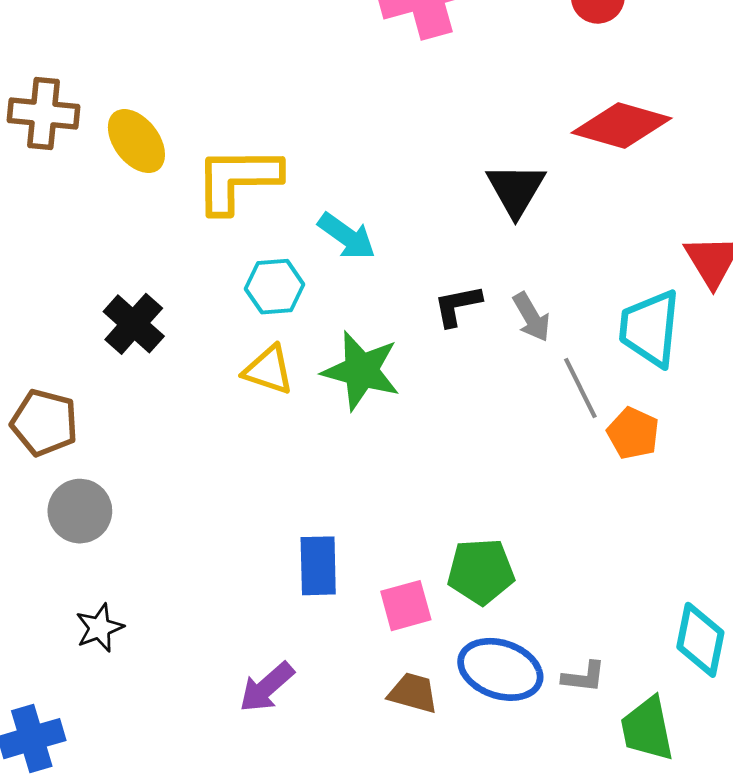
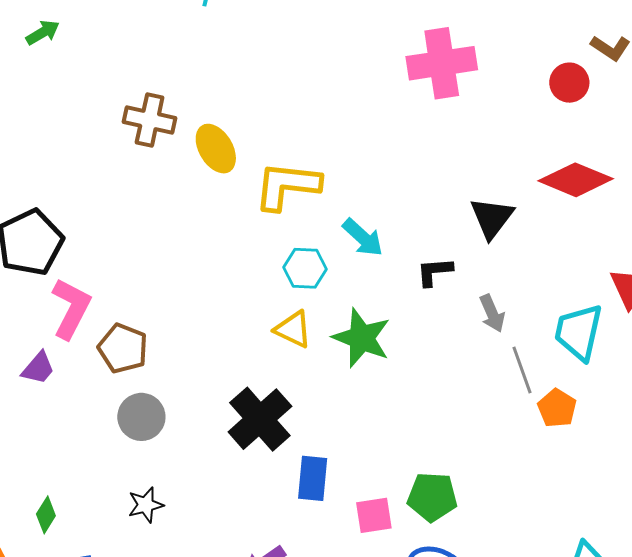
black L-shape: (457, 305) -> (434, 272), moved
black cross: (134, 324) -> (260, 419), moved, size x1.4

